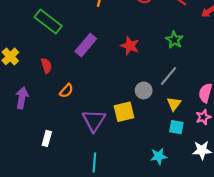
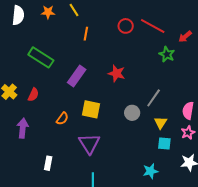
green star: (174, 40) -> (167, 54), moved
red semicircle: (46, 66) -> (33, 95), moved, turned 48
yellow square: (124, 112) -> (91, 109), moved, turned 30

